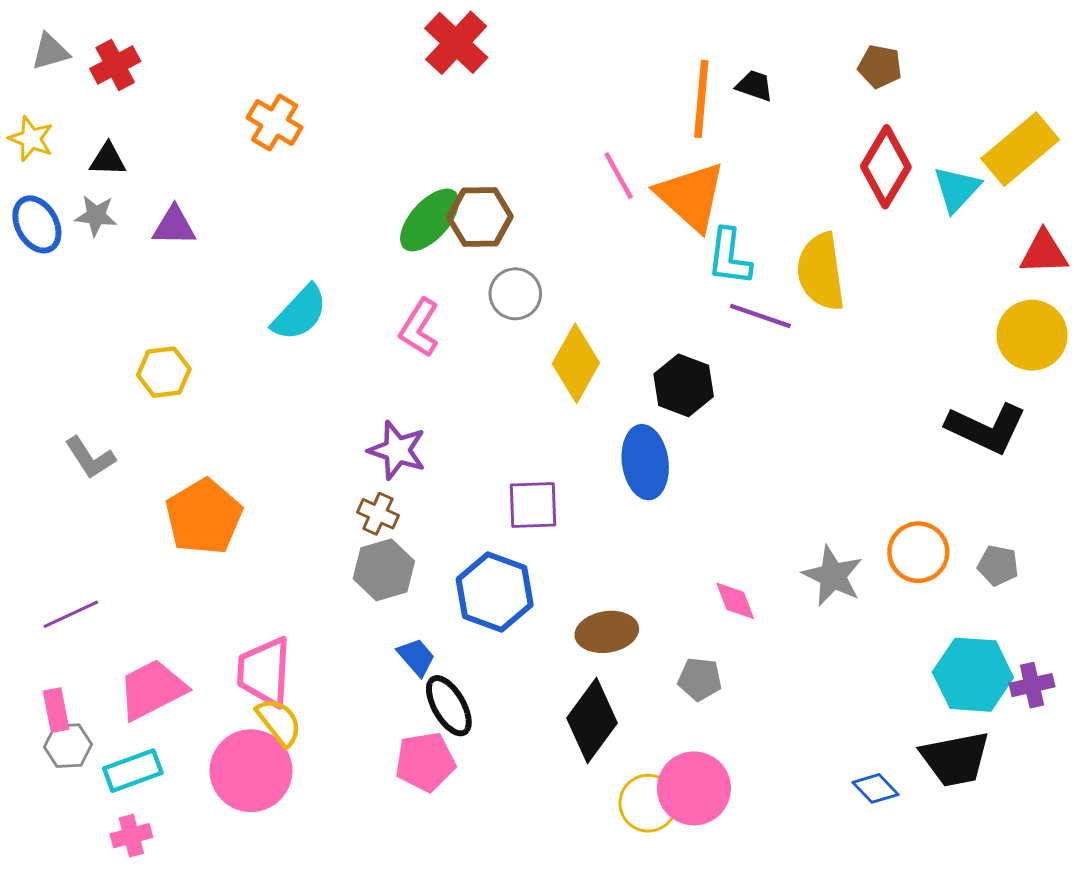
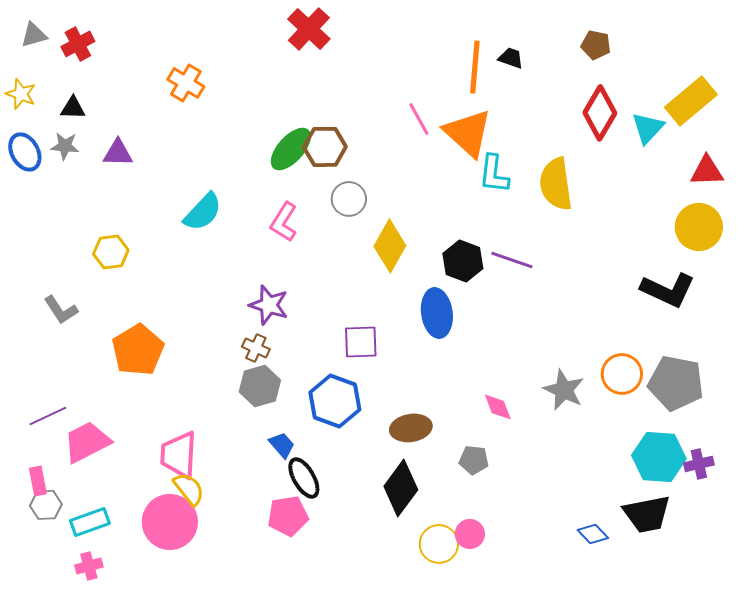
purple line: (760, 316) -> (512, 260), moved
gray pentagon: (998, 565) -> (676, 383), size x2.0
pink trapezoid: (152, 689) -> (87, 442), moved
pink circle: (694, 788) -> (470, 534), size x0.6

